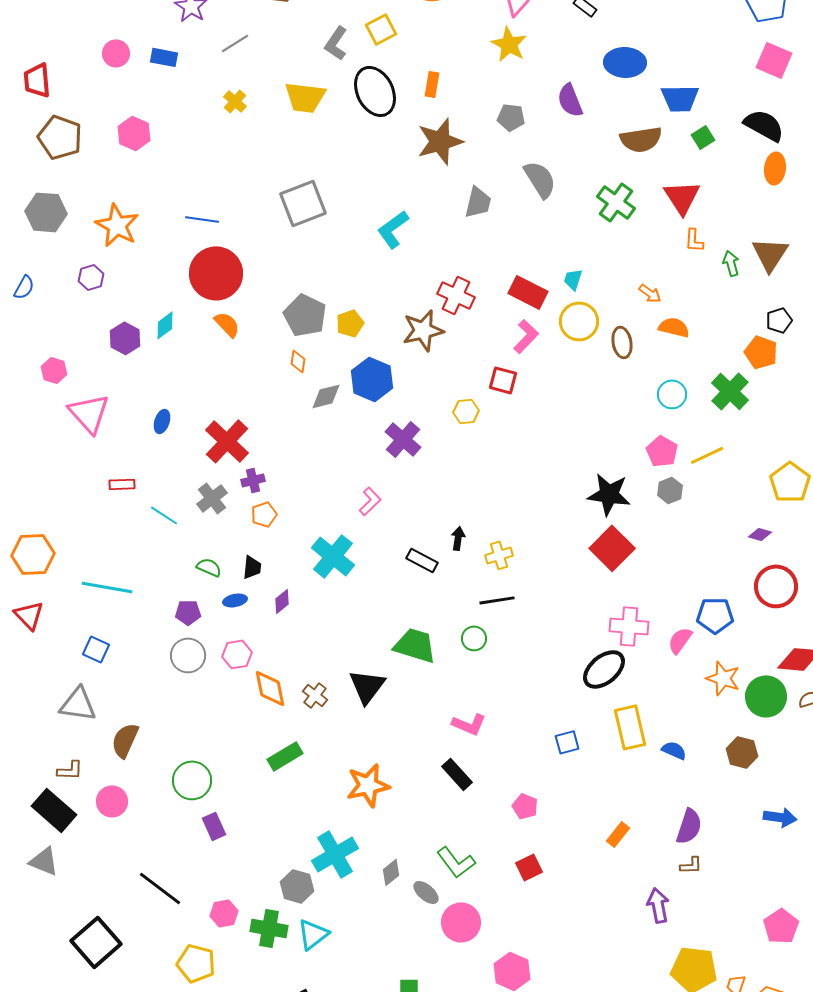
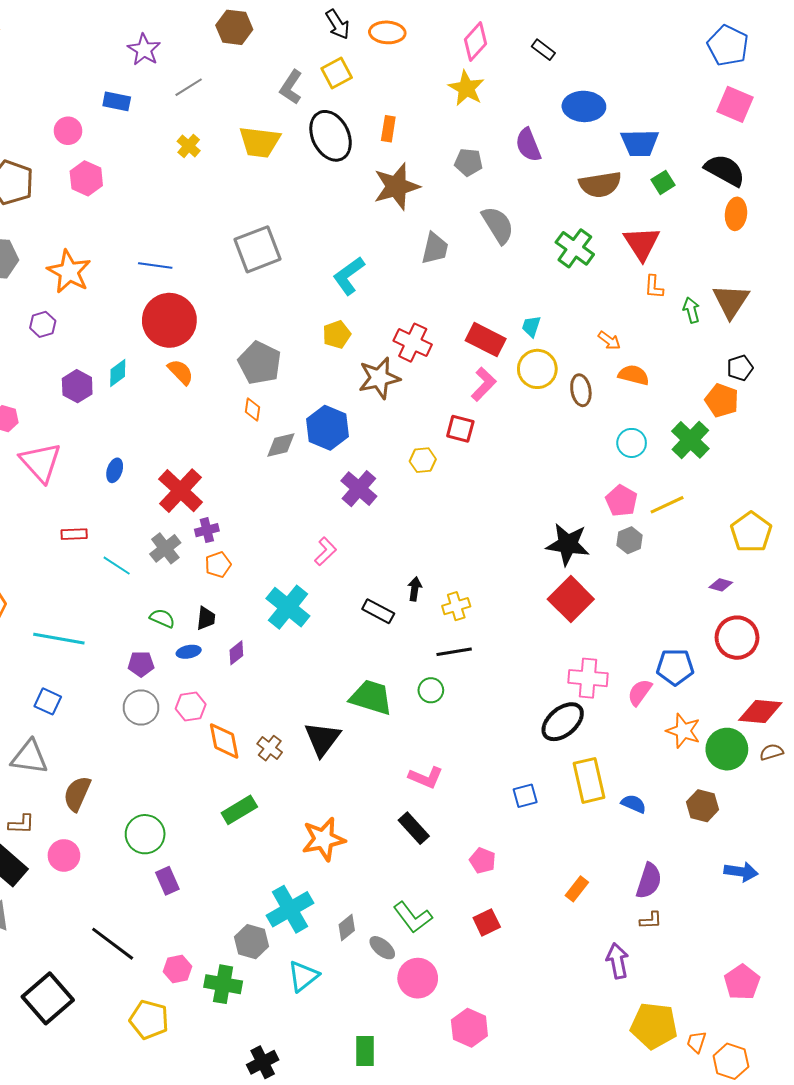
pink circle: (116, 53) -> (68, 131), moved
yellow pentagon: (350, 323) -> (337, 334), moved
cyan triangle: (313, 934) -> (303, 976), moved

